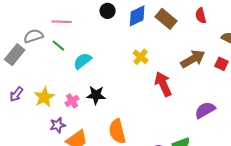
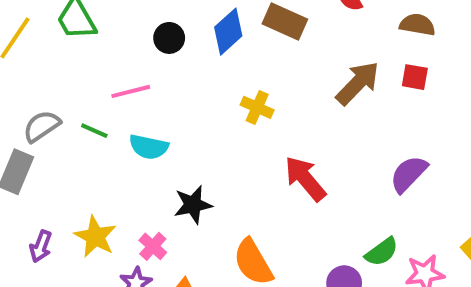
pink line: (62, 22) -> (131, 91), moved
cyan semicircle: (82, 61) -> (149, 147), turned -114
red arrow: (163, 84) -> (305, 179), moved
pink cross: (72, 101) -> (153, 246), moved

